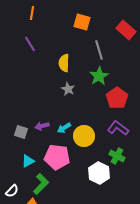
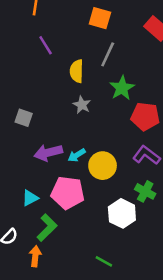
purple line: (30, 44) -> (46, 45), moved
gray line: (99, 50) -> (108, 54), moved, turned 42
red pentagon: (117, 98) -> (145, 116), turned -30
purple arrow: (42, 126) -> (48, 153), size x1.5
gray square: (21, 132) -> (24, 118), moved

